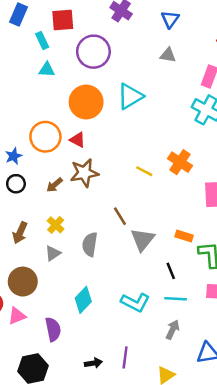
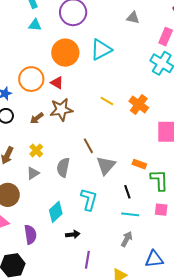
yellow line: (144, 171) -> (107, 101), moved
cyan L-shape: (135, 302) -> (89, 199), moved, turned -105
black arrow: (93, 363) -> (73, 234), moved

